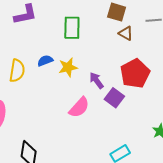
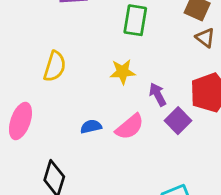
blue semicircle: (45, 61) -> (91, 127), moved

